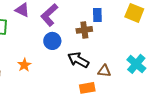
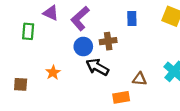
brown cross: (84, 30) -> (108, 41), moved
black arrow: (78, 60) -> (97, 67), moved

